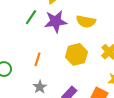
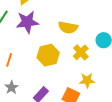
yellow semicircle: (86, 21) -> (68, 27), moved

